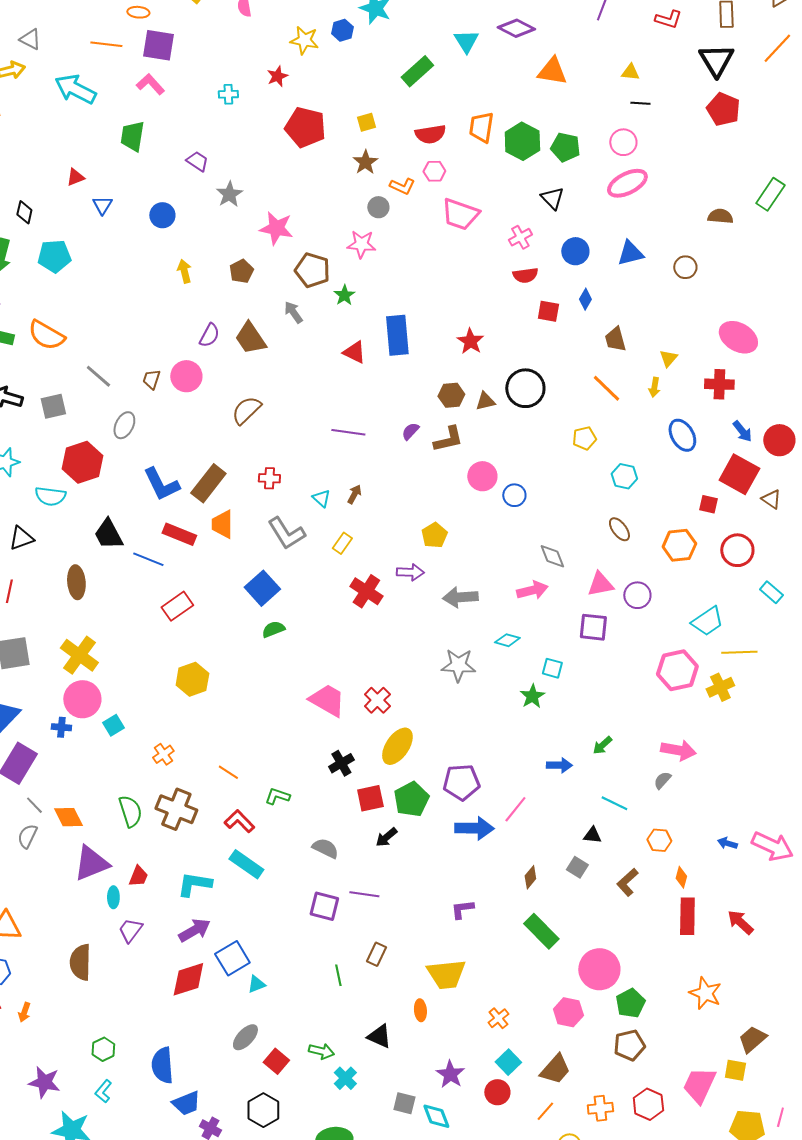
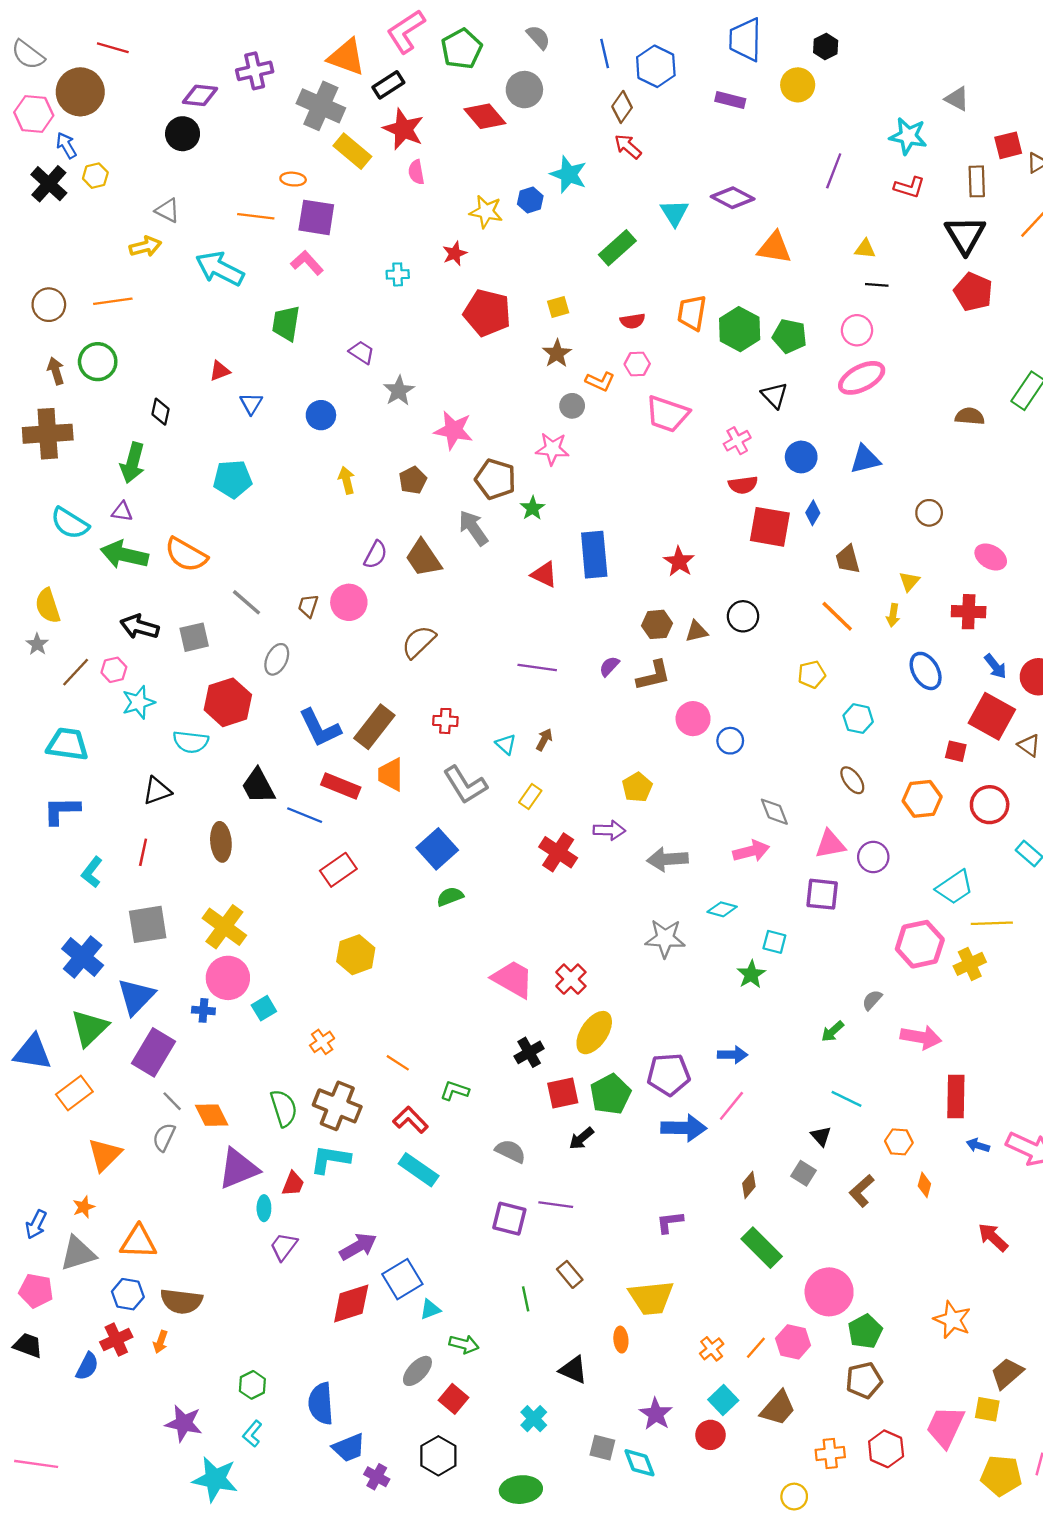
red semicircle: (430, 134) -> (633, 321), size x0.7
cyan pentagon: (54, 256) -> (233, 479), moved
brown circle: (685, 267) -> (929, 513), moved
red square: (548, 311) -> (770, 527), size x1.6
gray arrow: (293, 312) -> (473, 528), size x1.4
pink ellipse: (738, 337) -> (991, 557), size x0.7
black circle: (525, 388) -> (743, 616), size x0.7
blue arrow: (559, 765) -> (733, 1055), moved
gray semicircle: (662, 780) -> (872, 1000), moved
black triangle: (592, 835) -> (821, 1136), turned 42
cyan L-shape: (194, 884) -> (330, 1159), moved
red rectangle: (687, 916) -> (956, 1097), moved
brown rectangle: (376, 954) -> (570, 1274), turned -65
brown semicircle: (80, 962) -> (181, 1301), moved, turned -84
green arrow: (321, 1051) -> (464, 1344), moved
orange line: (545, 1111) -> (756, 1348), moved

